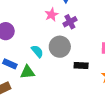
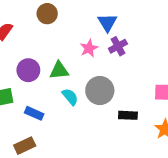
purple cross: (70, 22) -> (118, 46), moved
green triangle: (27, 72) -> (59, 70), moved

